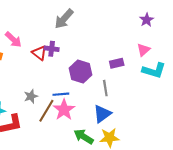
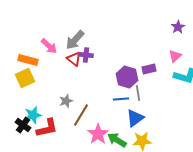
gray arrow: (64, 19) -> (75, 40), moved
purple hexagon: (81, 72) -> (127, 77), moved
blue line: (61, 94) -> (121, 99), moved
pink star: (64, 110) -> (98, 134), moved

